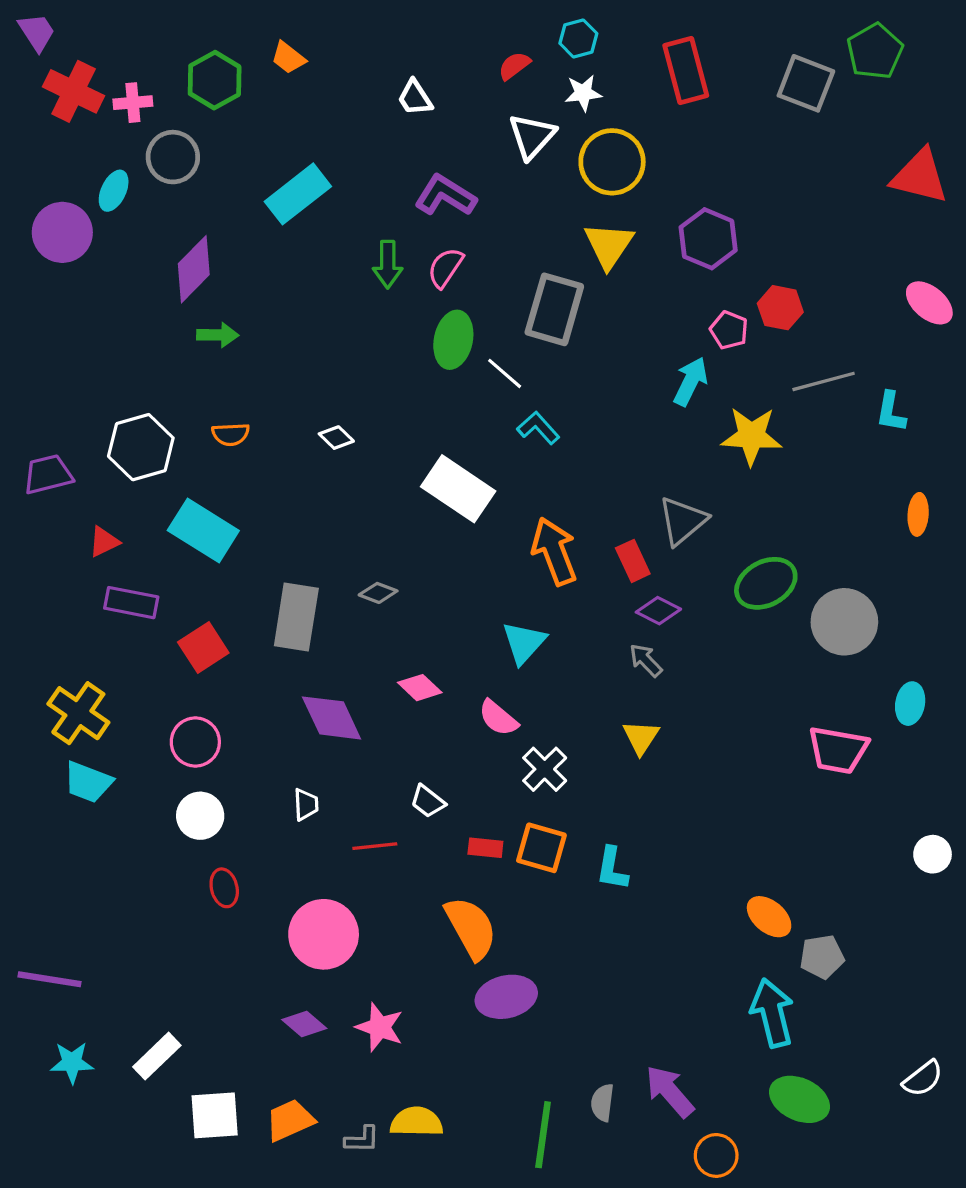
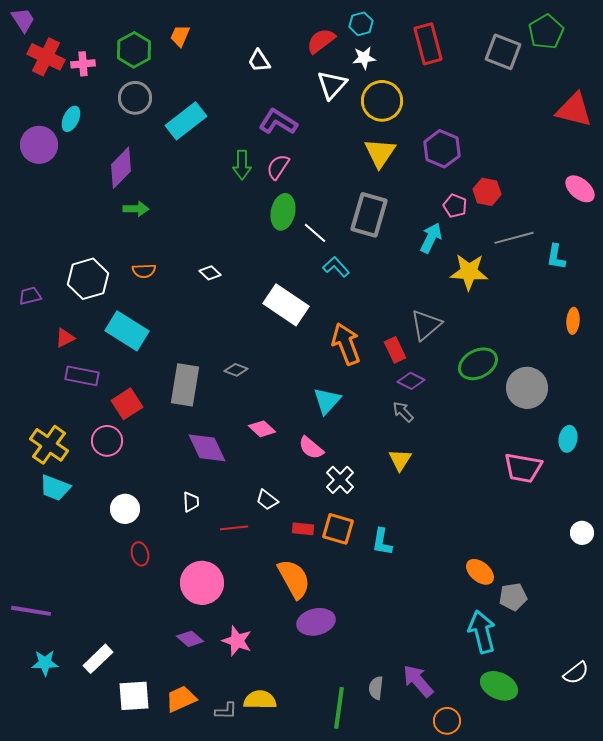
orange trapezoid: (288, 58) -> (180, 36), turned 75
red semicircle: (514, 66) -> (321, 41), size x1.4
gray circle: (173, 157) -> (135, 98), moved
gray rectangle: (554, 309) -> (369, 215), moved
purple trapezoid: (48, 474) -> (30, 296), size x0.7
pink circle: (195, 742) -> (107, 441), moved

